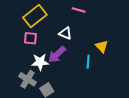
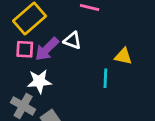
yellow triangle: (102, 46) -> (123, 56), turned -32
purple arrow: (57, 55) -> (47, 49), moved

